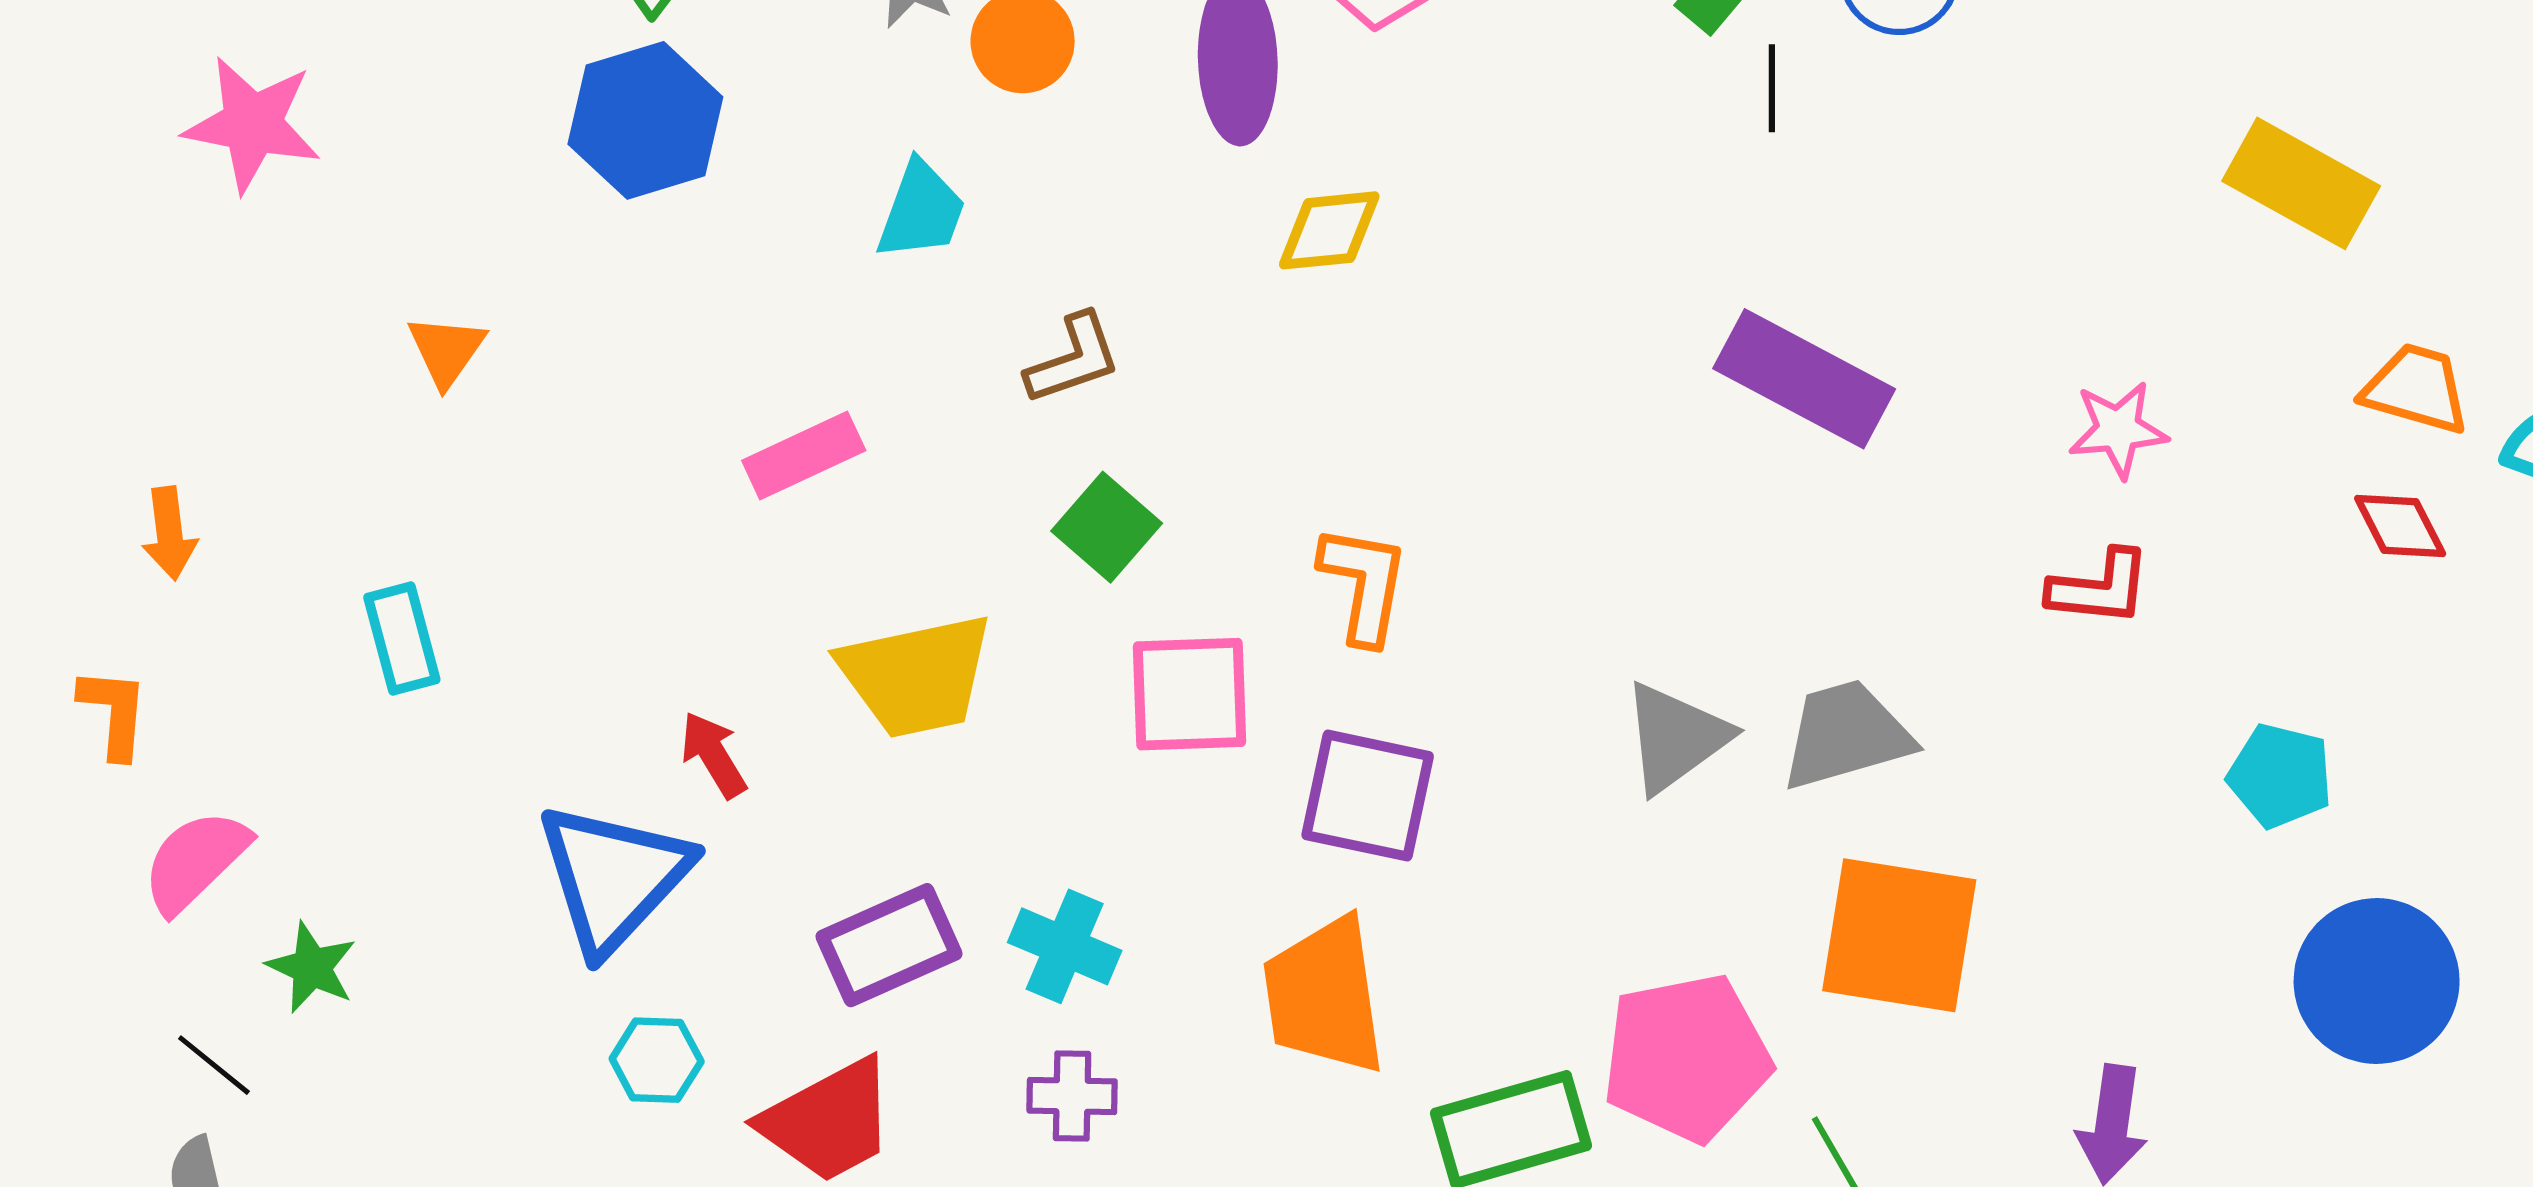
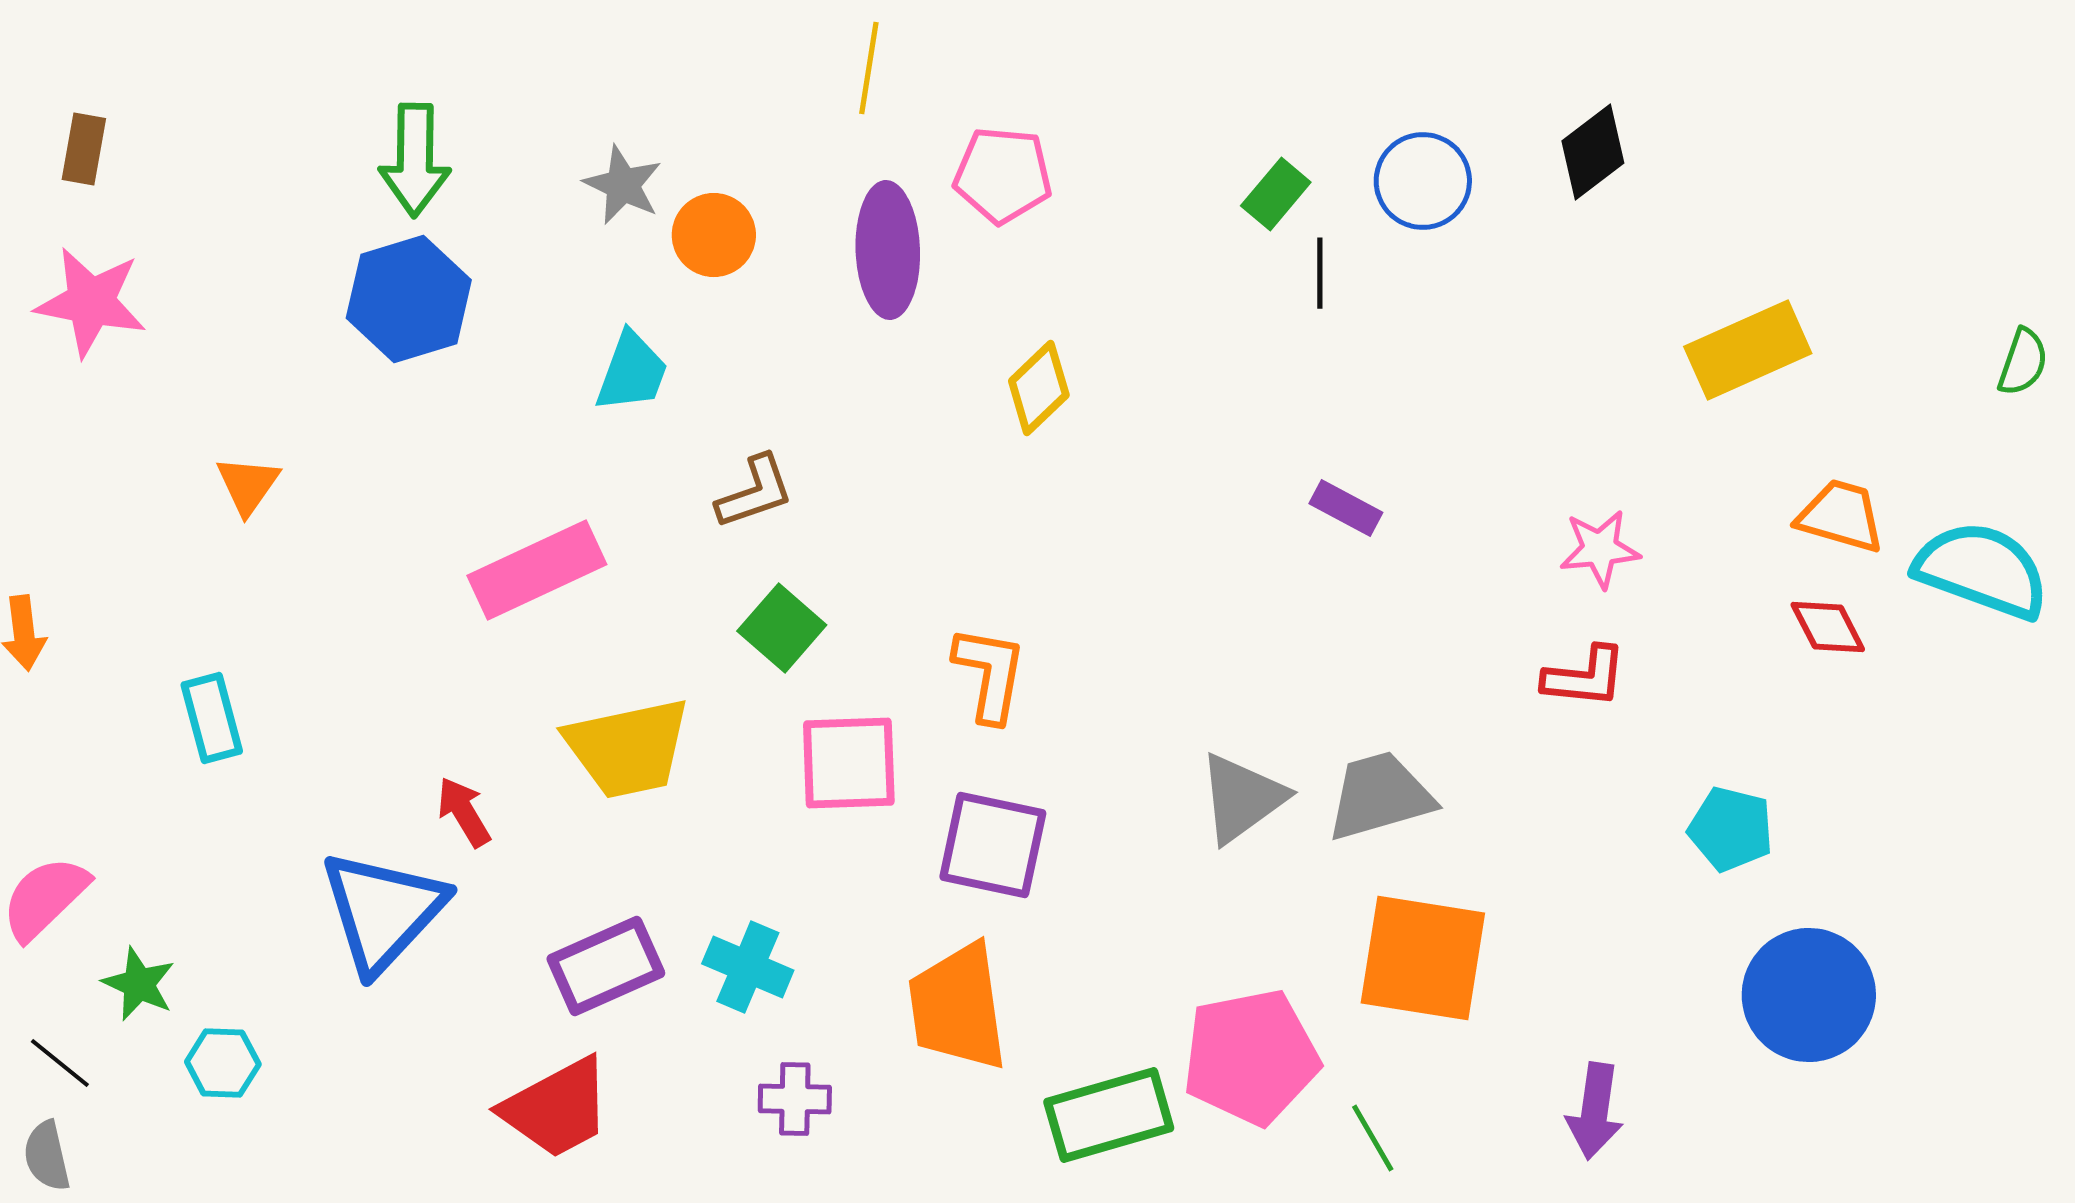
yellow rectangle: (2301, 183) -> (1748, 350), turned -53
yellow diamond: (1329, 230) -> (1039, 388), moved, turned -38
purple rectangle: (1804, 379) -> (1346, 508), size x0.5
pink rectangle: (804, 455) -> (537, 570), size x1.4
cyan hexagon: (657, 1060) -> (223, 1063), moved
purple cross: (1072, 1096) -> (795, 1099), moved

